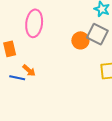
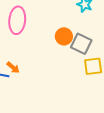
gray square: (97, 34) -> (81, 44), moved

